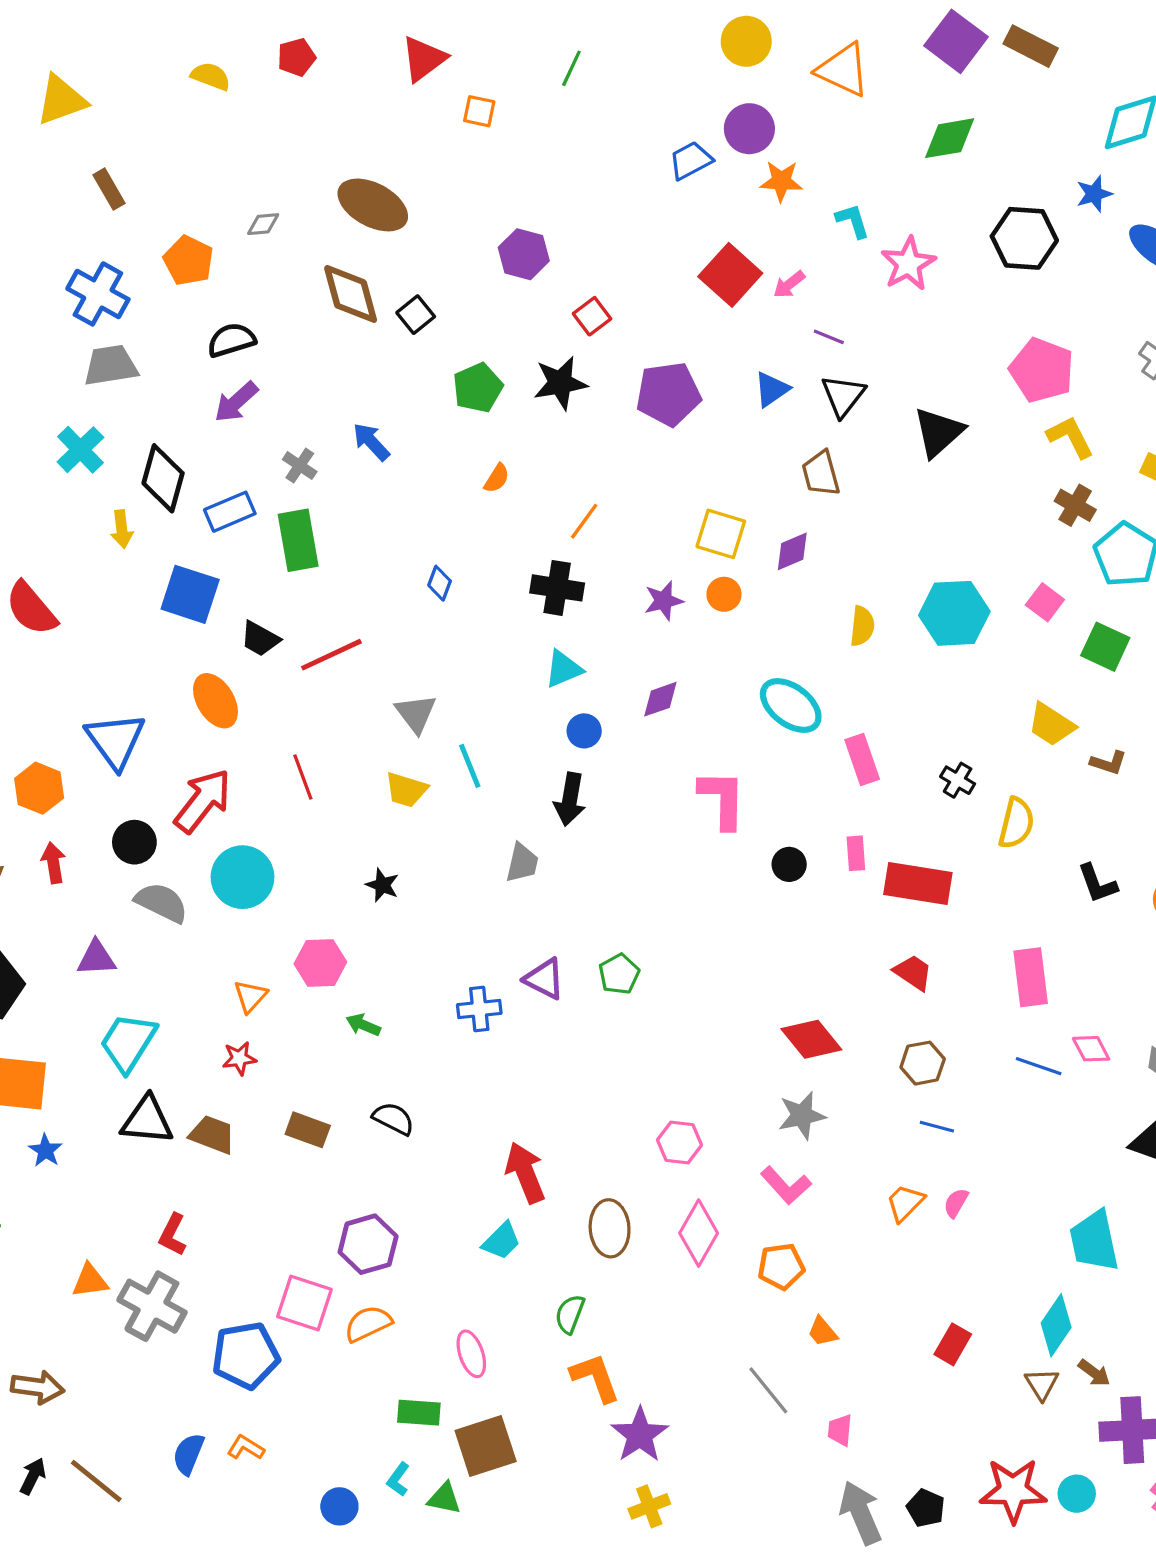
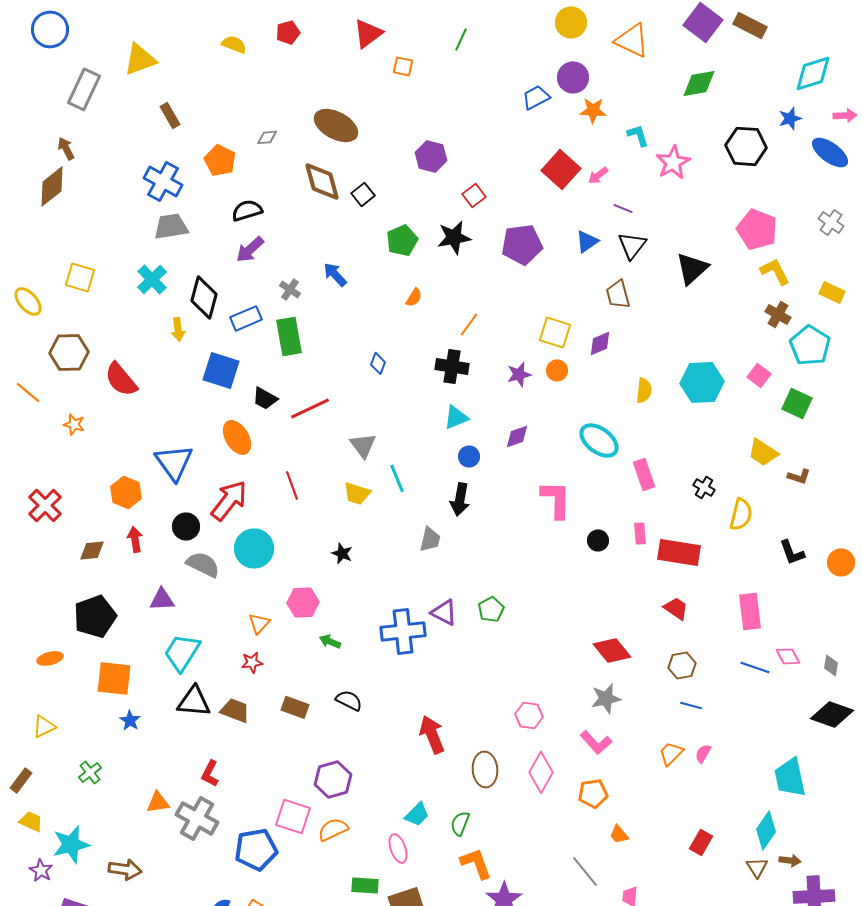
blue cross: (479, 1009) -> (403, 631), size x1.6
cyan trapezoid: (502, 1241) -> (417, 814), moved
brown arrow: (1094, 1373) -> (790, 860), turned -30

